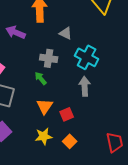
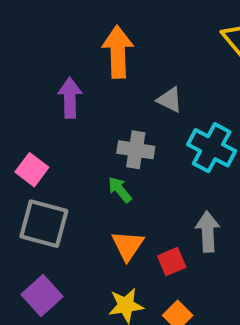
purple arrow: (16, 32) -> (70, 98), turned 66
gray arrow: (85, 86) -> (208, 232), moved

